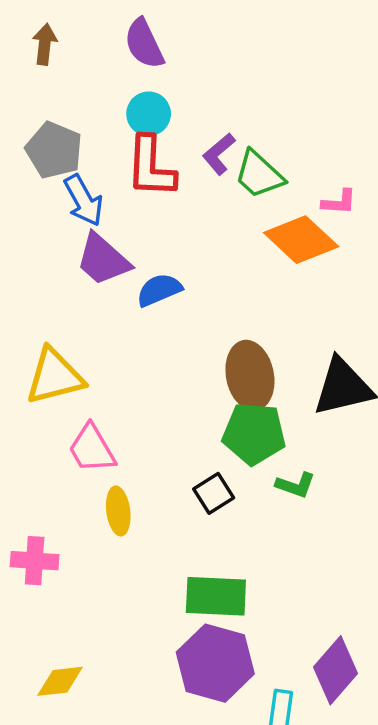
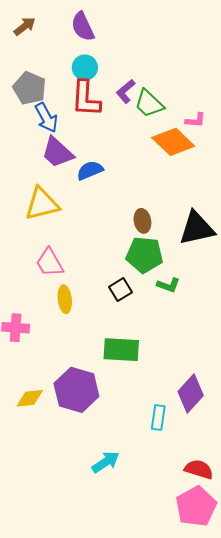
brown arrow: (45, 44) -> (25, 26), turned 45
brown ellipse: (250, 375) -> (142, 221), size x0.6
yellow triangle: (55, 376) -> (42, 204), moved
purple hexagon: (215, 663) -> (76, 390), moved

